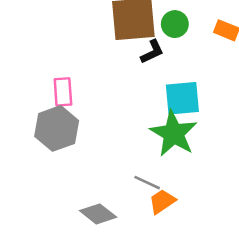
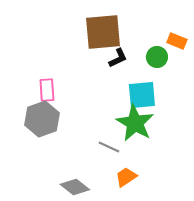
green circle: (175, 24) -> (157, 57), moved
gray line: (147, 183) -> (109, 147), moved

